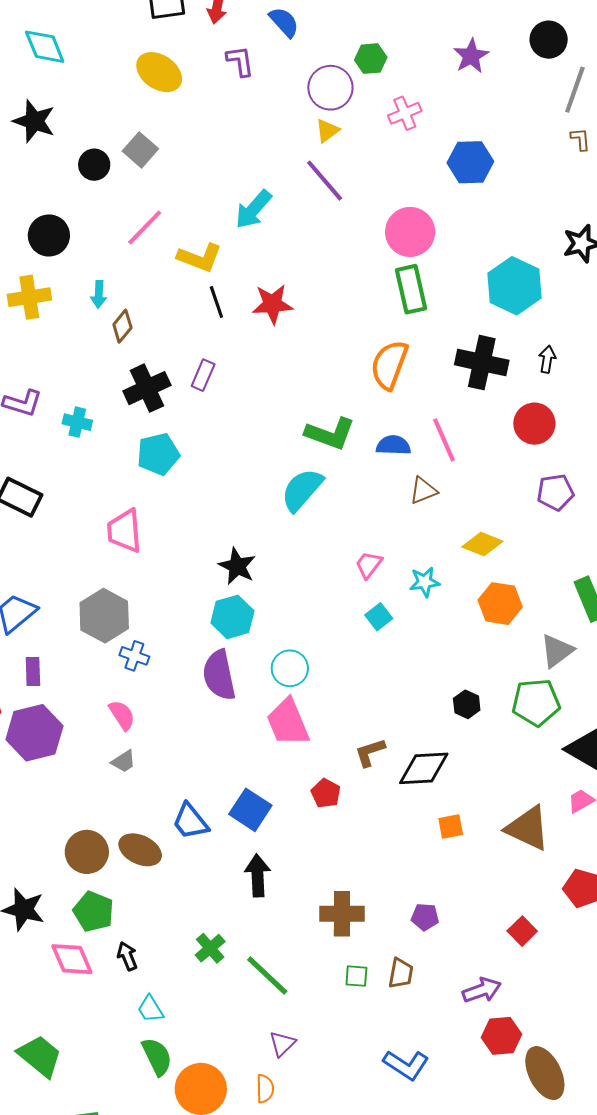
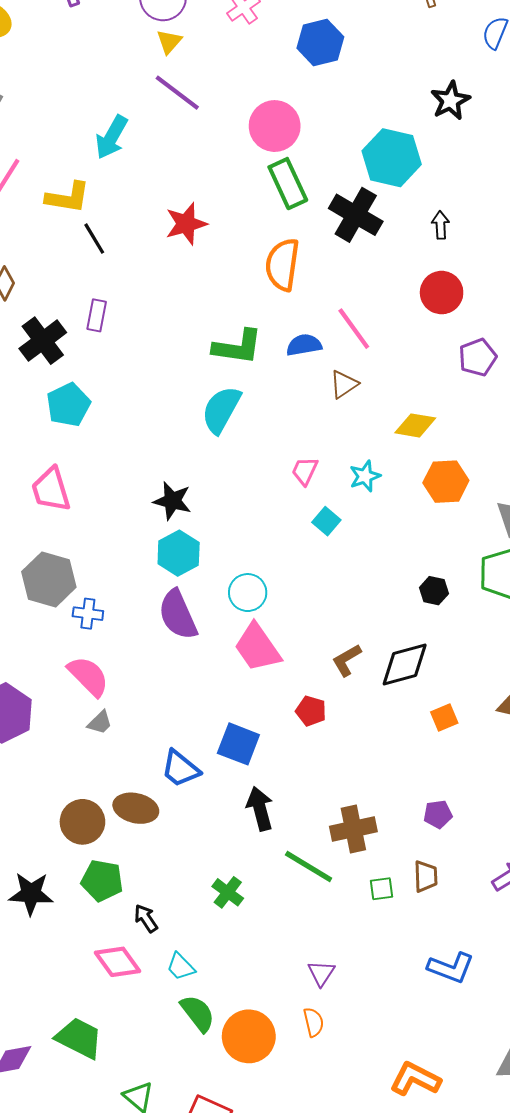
red star: (272, 304) -> (186, 224), moved
black cross: (482, 363) -> (356, 215), moved, turned 30
pink semicircle: (122, 715) -> (88, 676), size x1.4
pink diamond: (72, 959) -> (118, 962), moved
green line: (267, 975) -> (309, 867), moved

